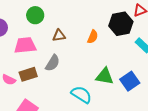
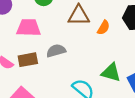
brown triangle: (59, 35) -> (79, 15), moved, size x1.5
gray semicircle: (53, 63) -> (56, 51), turned -144

